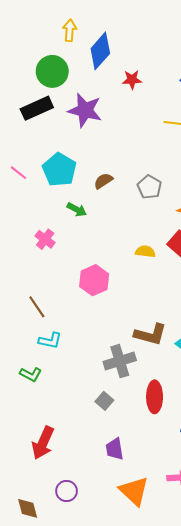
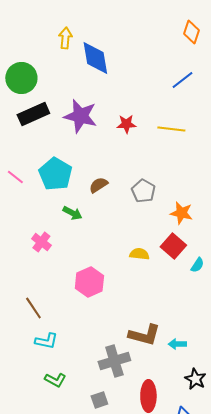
blue diamond: (100, 51) -> (95, 58), turned -51
green circle: (52, 71) -> (21, 78), moved
red star: (132, 80) -> (126, 124), moved
green L-shape: (31, 374) -> (55, 380), moved
gray square: (104, 401) -> (99, 400), turned 30

